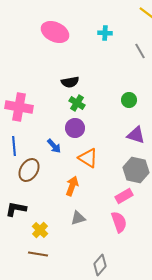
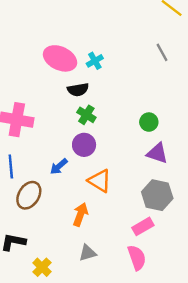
pink ellipse: (55, 32) -> (60, 58), moved
cyan cross: (105, 33) -> (95, 61), moved, turned -32
green circle: (129, 100) -> (149, 122), moved
blue arrow: (54, 146) -> (59, 166), turned 91

